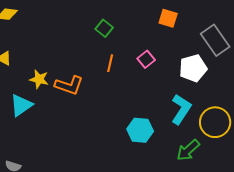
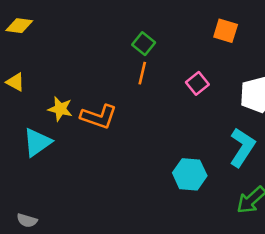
orange line: (110, 63) -> (142, 73), moved

